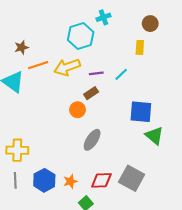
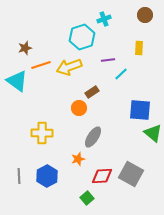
brown circle: (150, 24) -> (145, 15), moved
purple line: (96, 73) -> (108, 60), moved
yellow cross: (17, 150) -> (42, 133), moved
orange star: (70, 181) -> (78, 159), moved

